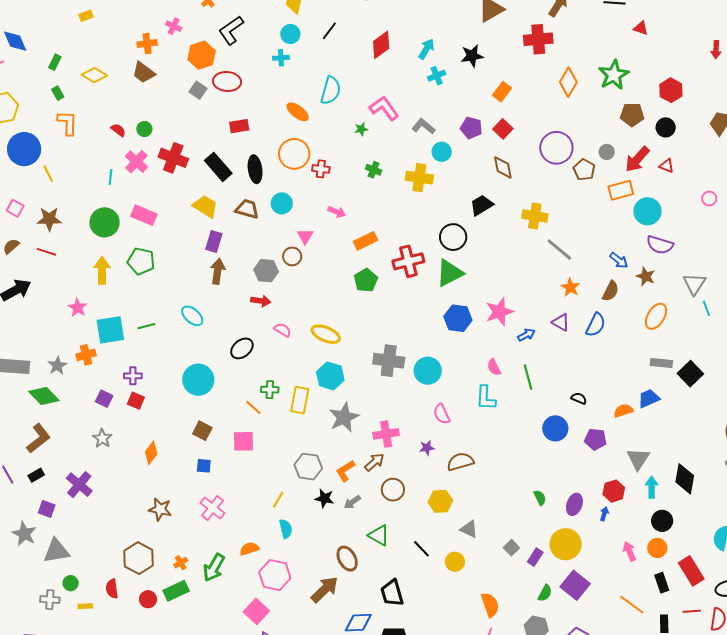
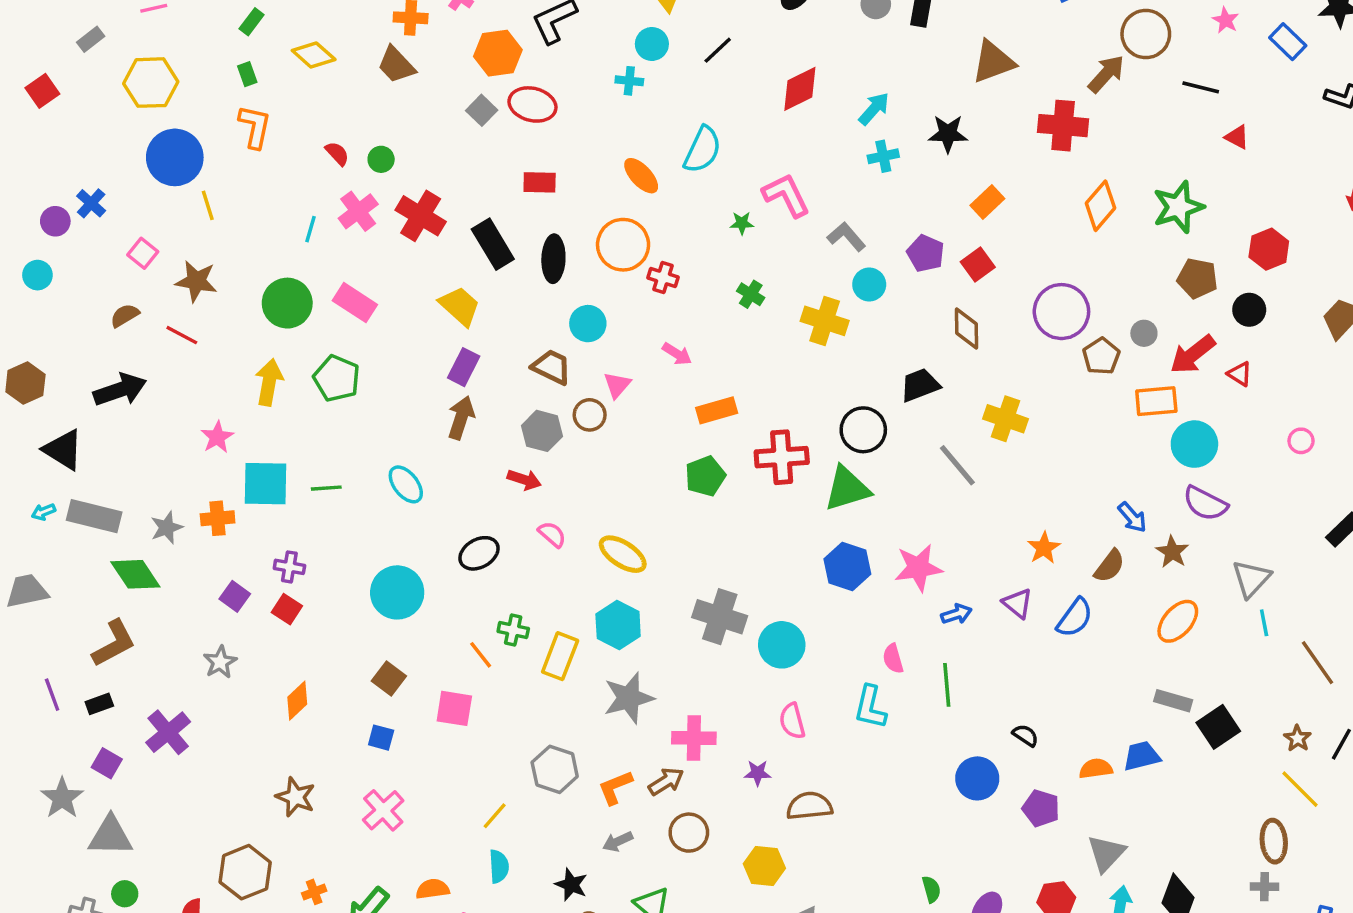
brown trapezoid: (247, 209) -> (552, 367), moved
gray line: (559, 250) -> (957, 465), moved
black star: (324, 498) -> (571, 885), moved

